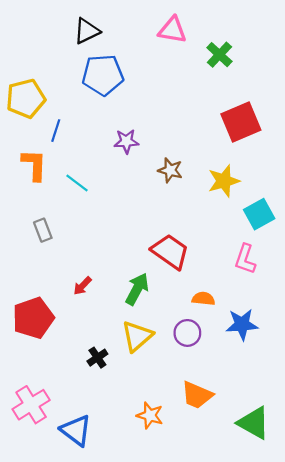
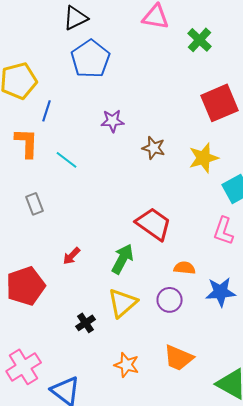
blue pentagon: (103, 75) -> (91, 59), turned -30
orange star: (150, 415) -> (127, 365), moved

